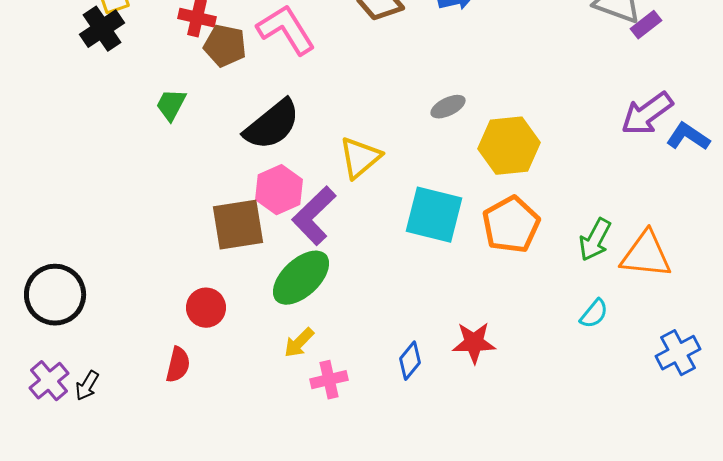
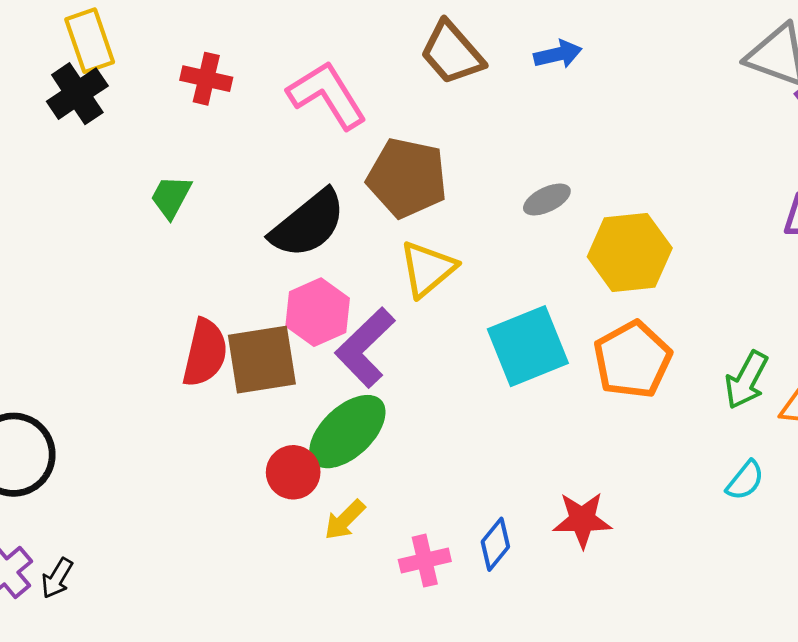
brown pentagon: (225, 46) -> (407, 178), moved, size x1.4
cyan square: (434, 215) -> (528, 346), turned -36
red circle: (206, 308) -> (293, 472), moved
red semicircle: (178, 365) -> (205, 353), moved, size x1.4
pink cross: (329, 380) -> (425, 561), moved

